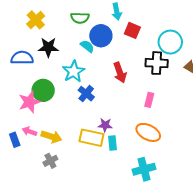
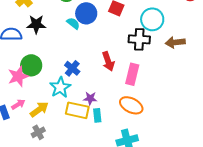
cyan star: (74, 71) -> (60, 87), moved
red arrow: (120, 73) -> (108, 61), moved
pink rectangle: (149, 100) -> (132, 74), size x1.5
pink arrow: (29, 131) -> (18, 104), turned 128
yellow arrow: (52, 137) -> (39, 109), turned -54

